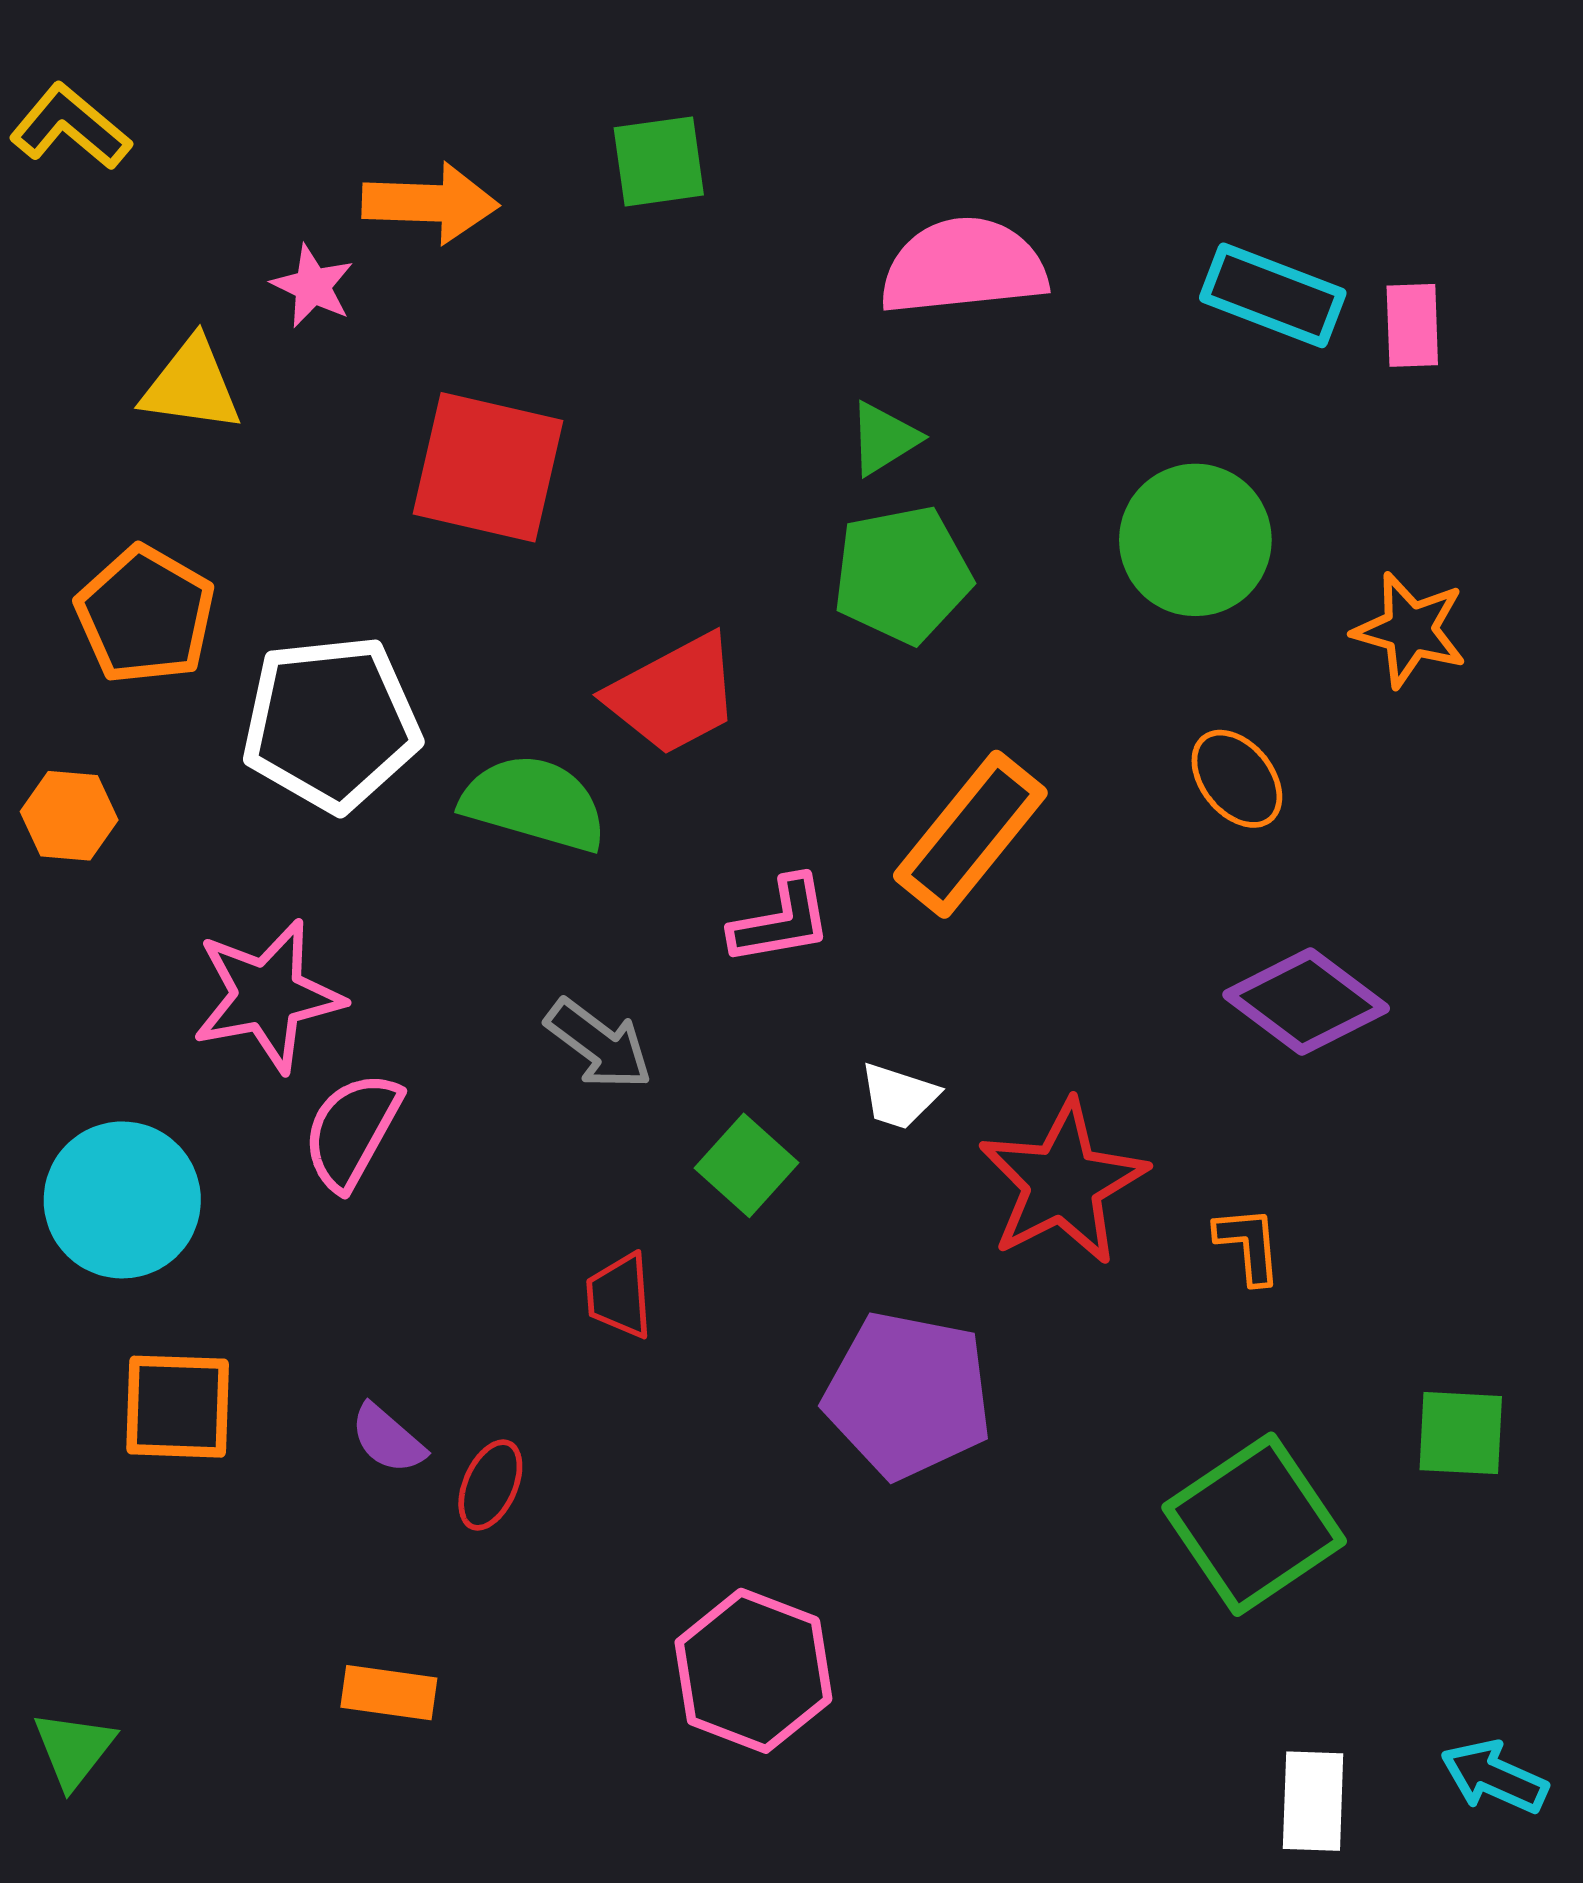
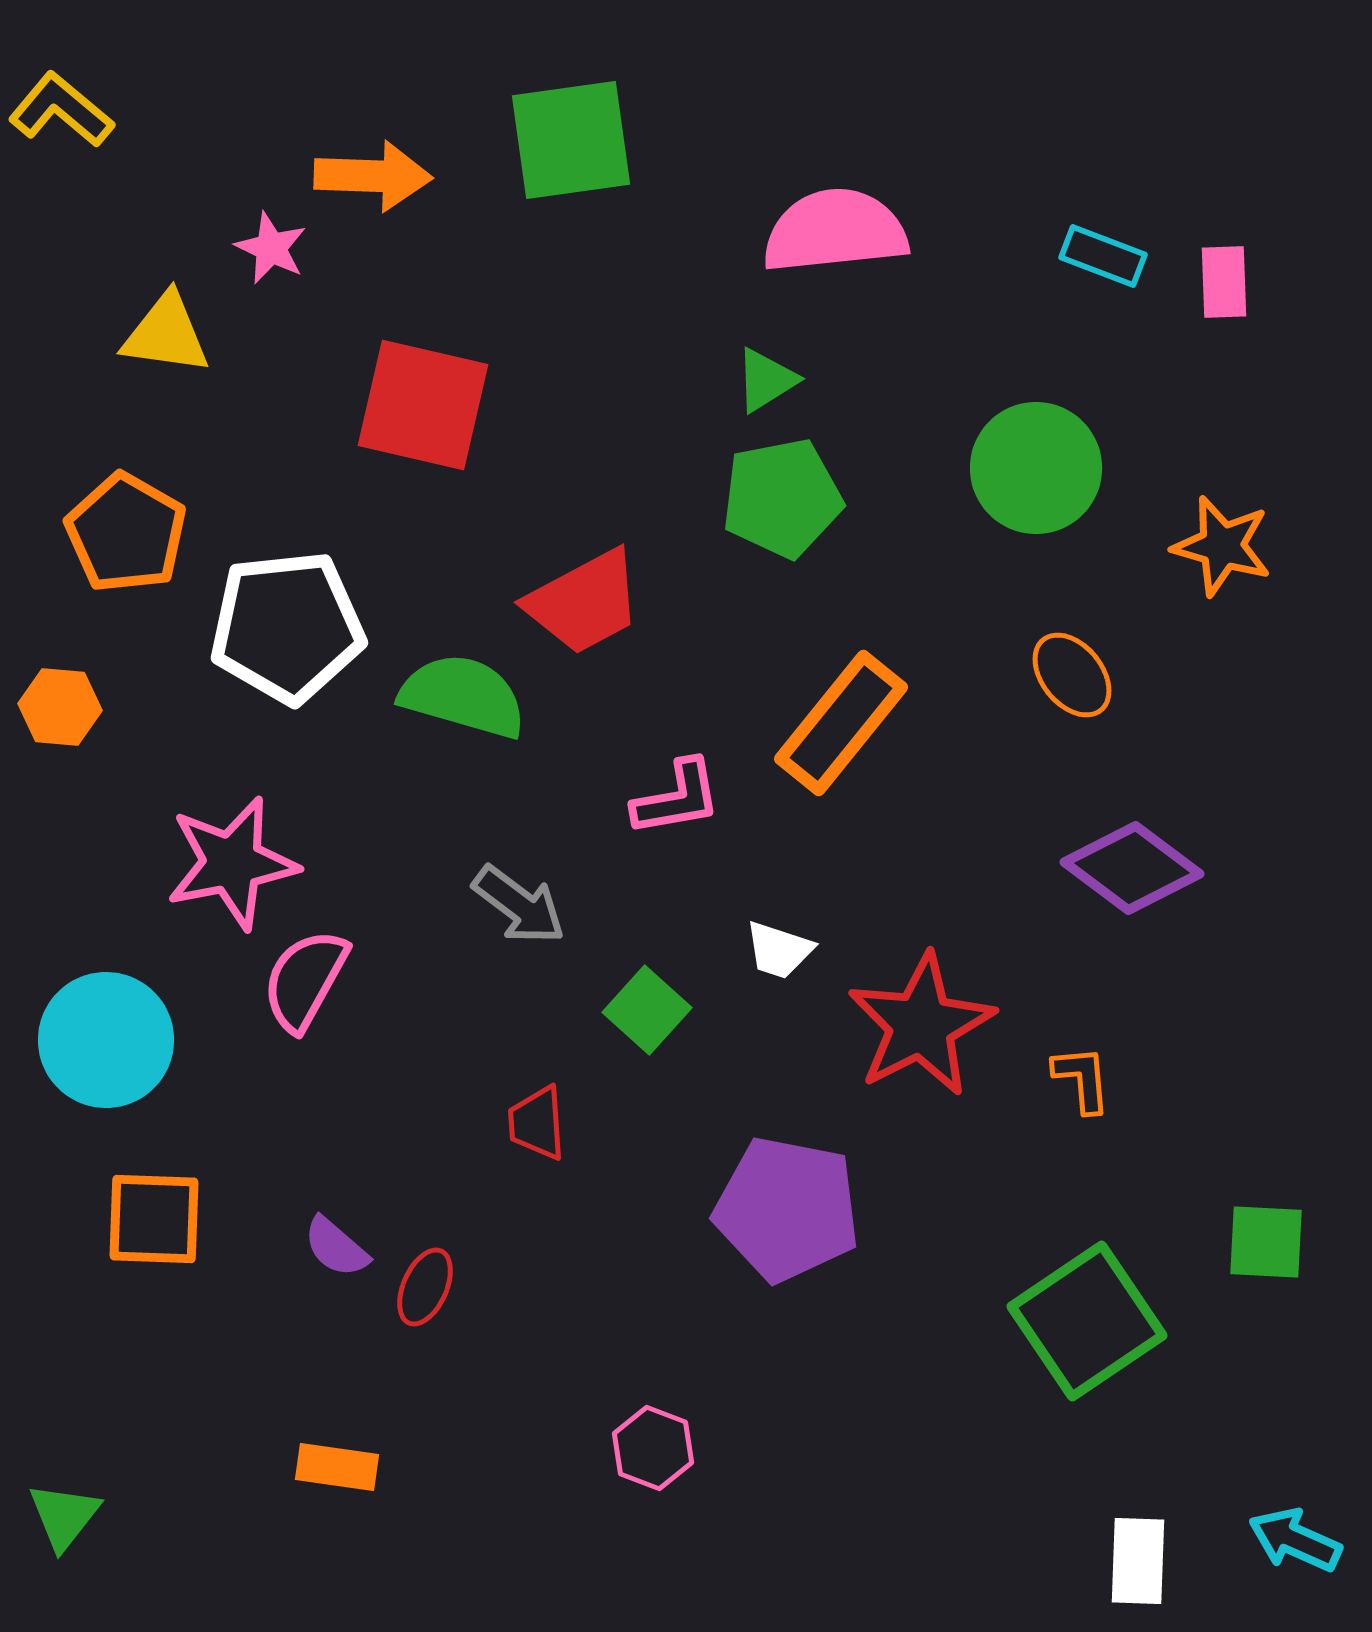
green square: (659, 161) -> (571, 140), size x1.5
cyan rectangle: (1273, 295) -> (1103, 256), size x0.7
pink hexagon: (753, 1671) -> (653, 1448), size x0.6

